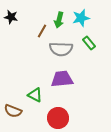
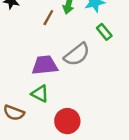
gray semicircle: (61, 49) -> (77, 54), moved, turned -40
purple trapezoid: (62, 79) -> (45, 65), moved

